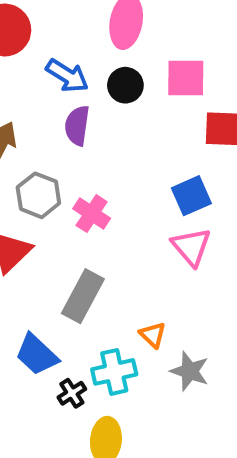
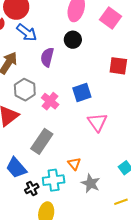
blue arrow: (67, 76) -> (27, 33), moved
pink square: (186, 78) -> (110, 18), moved, turned 30
blue square: (191, 196) -> (82, 93), moved

